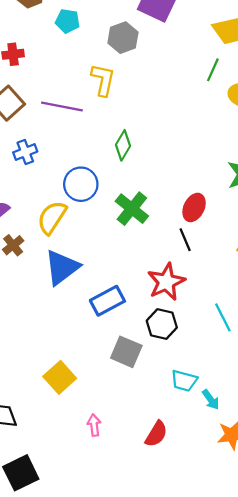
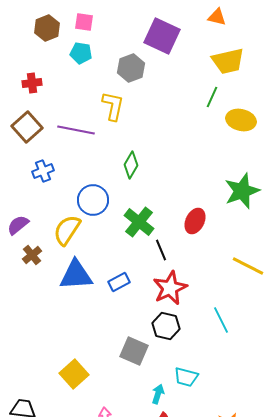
black line: (185, 240) -> (161, 250), moved
blue triangle: (62, 267) -> (76, 275), turned 33
blue rectangle: (107, 301) -> (119, 282), moved, size x0.7
cyan arrow: (211, 400) -> (158, 394), moved, turned -126

